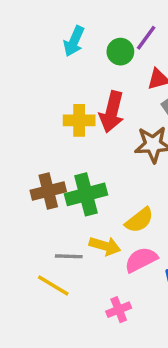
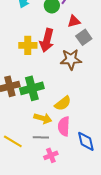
gray line: (69, 256) -> (41, 137), moved
pink semicircle: (141, 260) -> (64, 126), turned -60

